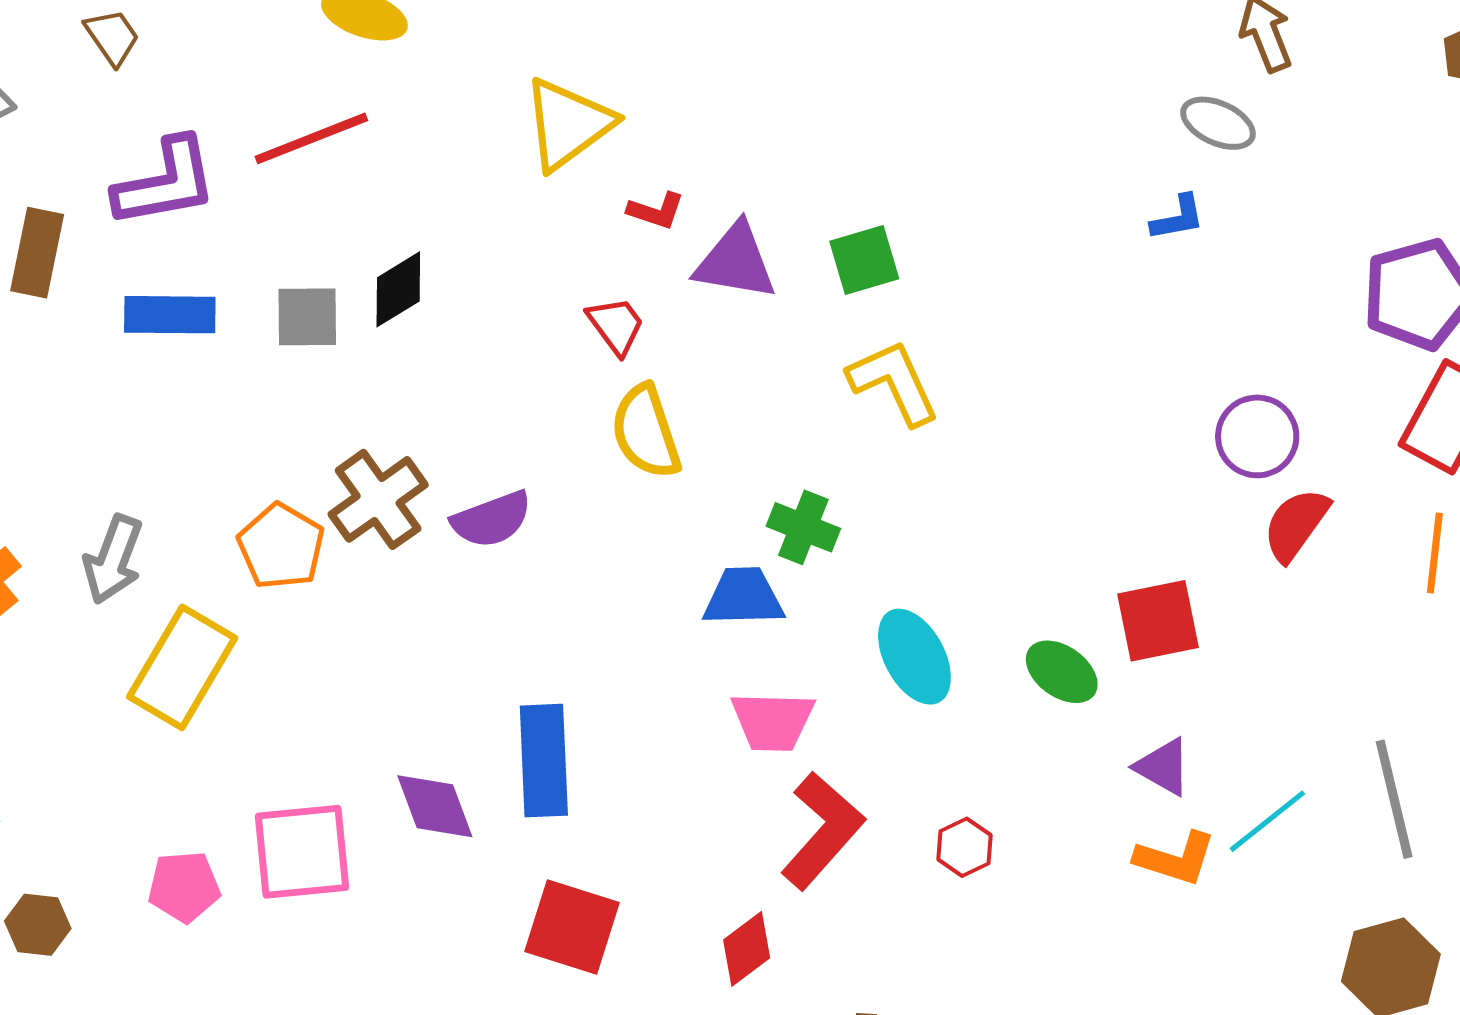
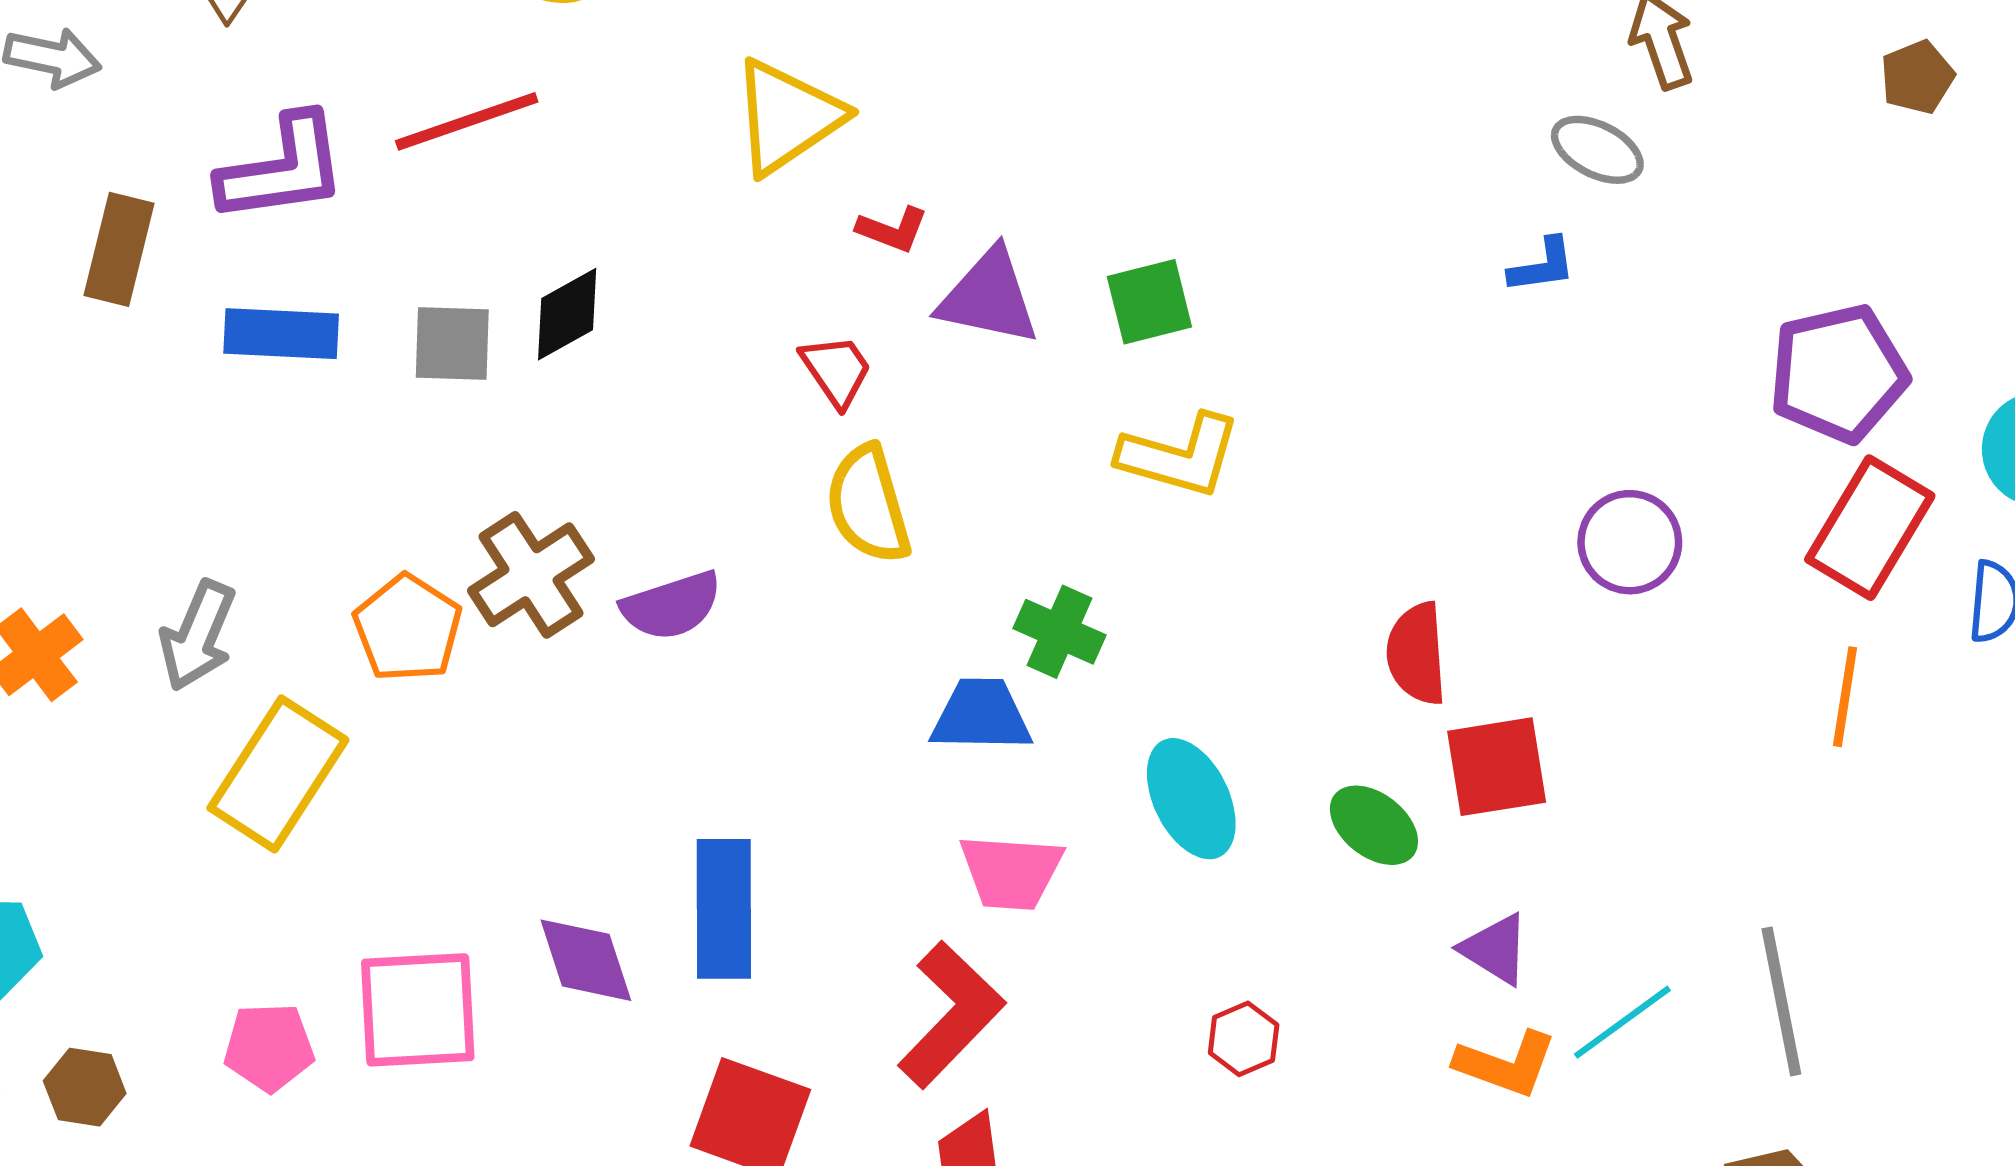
yellow L-shape: (894, 382) -> (1180, 456), turned 128
red semicircle: (1296, 525) -> (1417, 654), moved, turned -42
red L-shape: (822, 831) -> (951, 1015), moved

